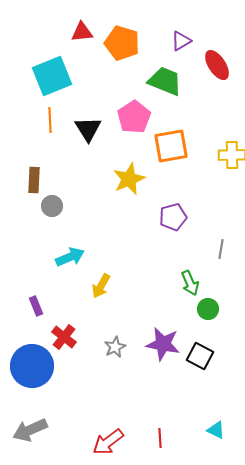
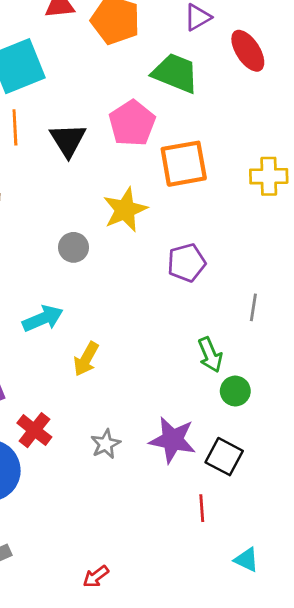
gray circle: (52, 206) -> (74, 247), moved
red line: (160, 438) -> (202, 508), moved
red arrow: (108, 442) -> (96, 576), size x0.6

